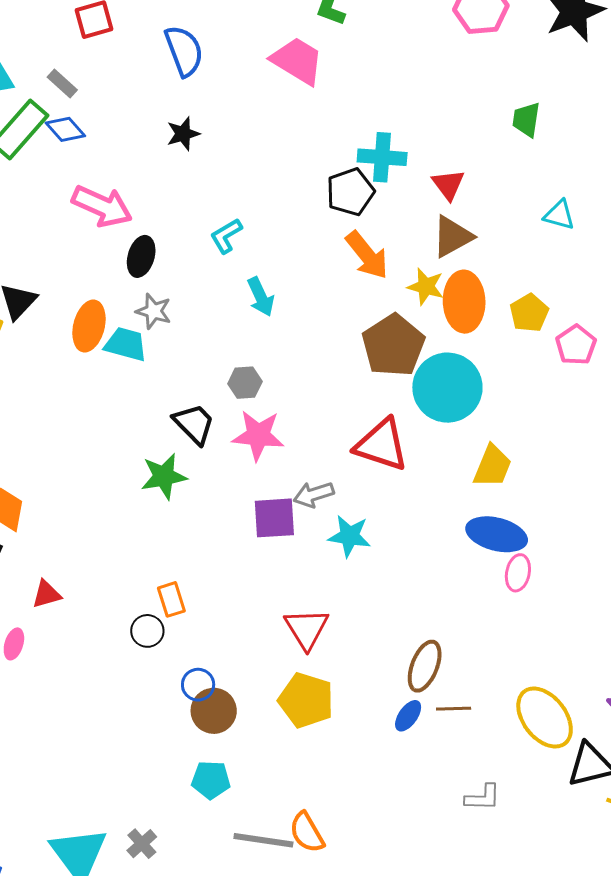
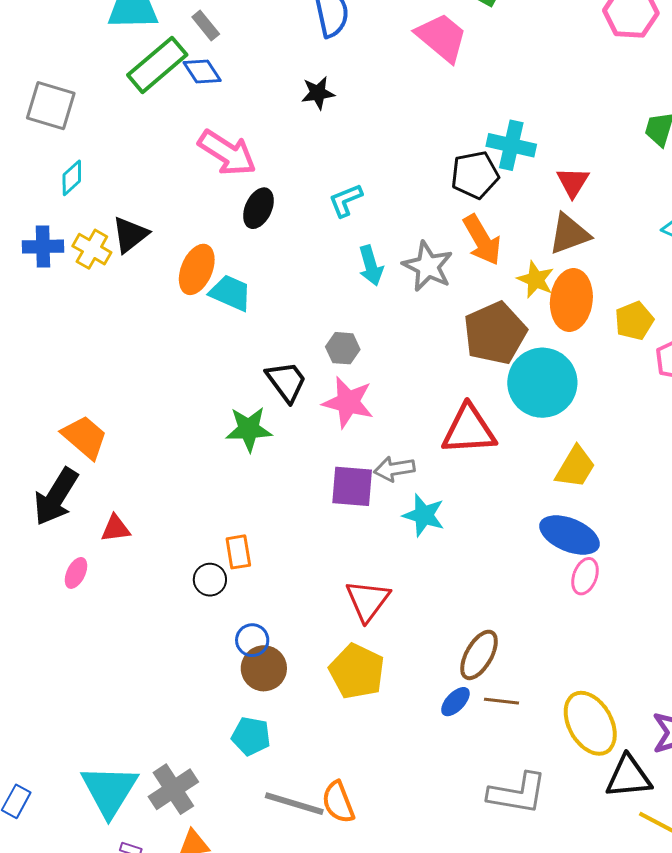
gray star: (154, 311) -> (428, 266), moved, size x1.4
red triangle: (382, 445) -> (469, 430), turned -30
gray L-shape: (483, 798) -> (517, 793), size x1.6
gray cross: (142, 844) -> (173, 789), size x1.6

